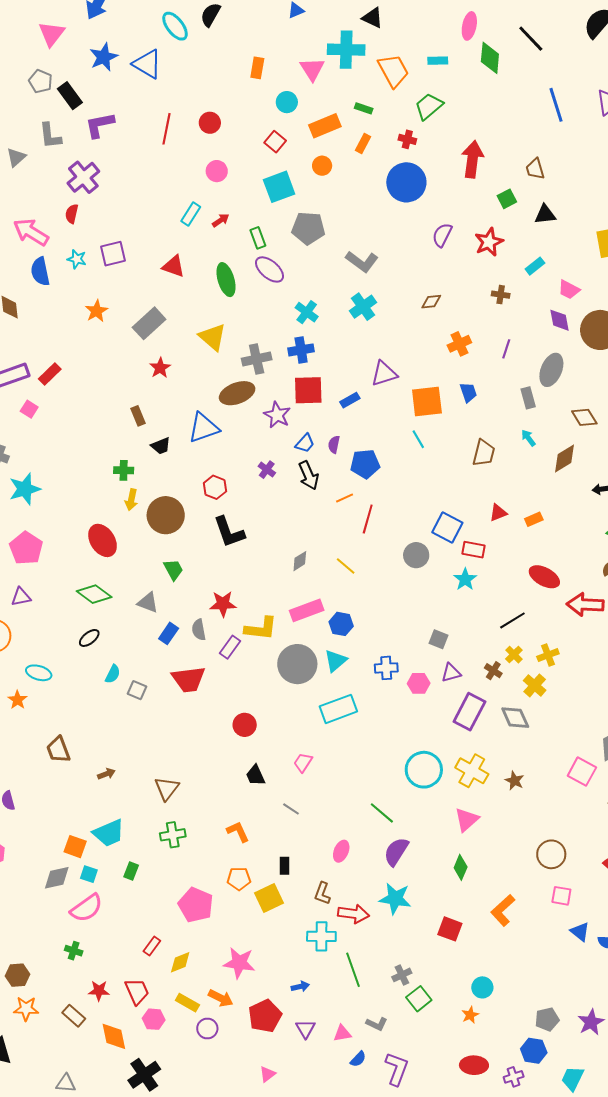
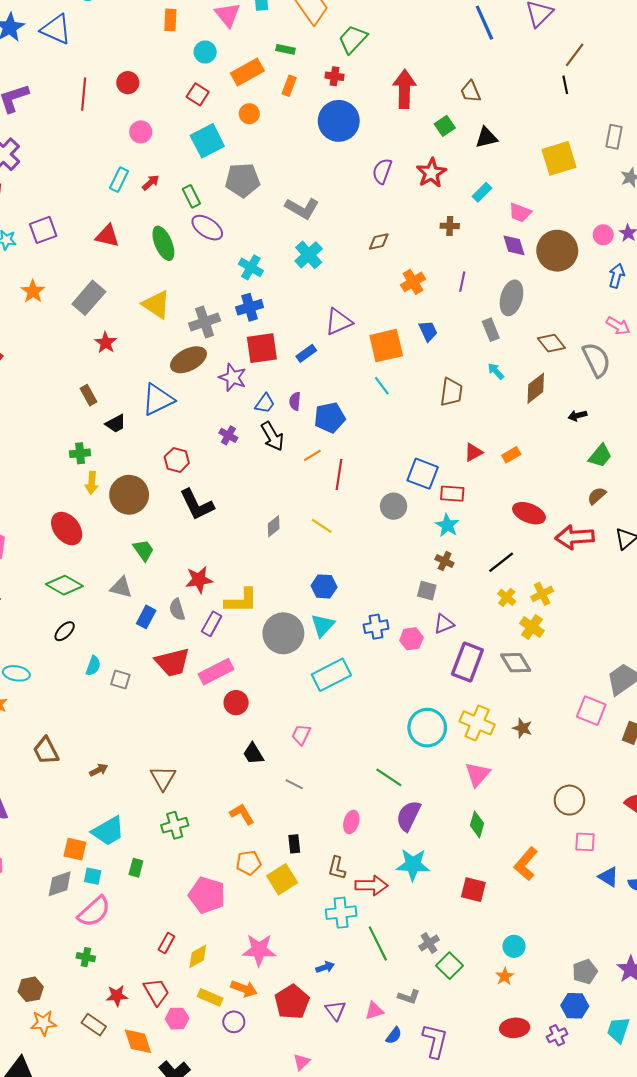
pink rectangle: (307, 610) -> (216, 672), moved
brown cross: (493, 671) -> (445, 561), moved

